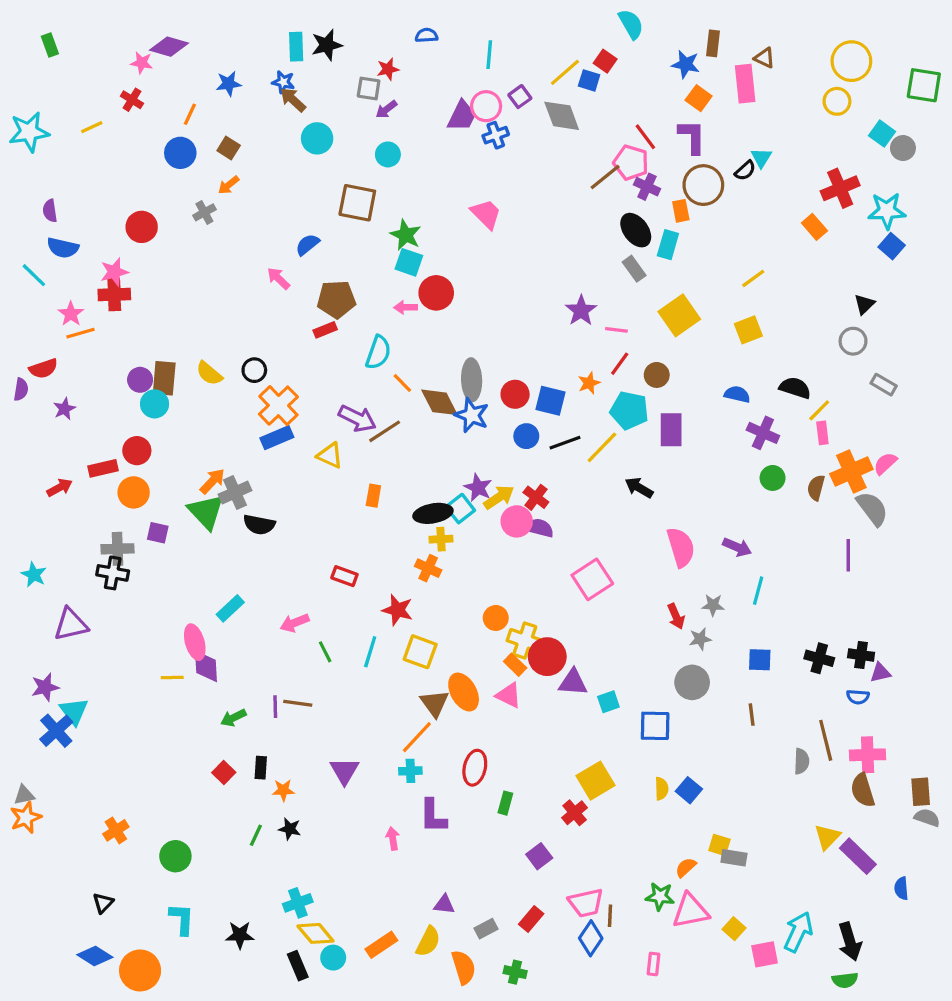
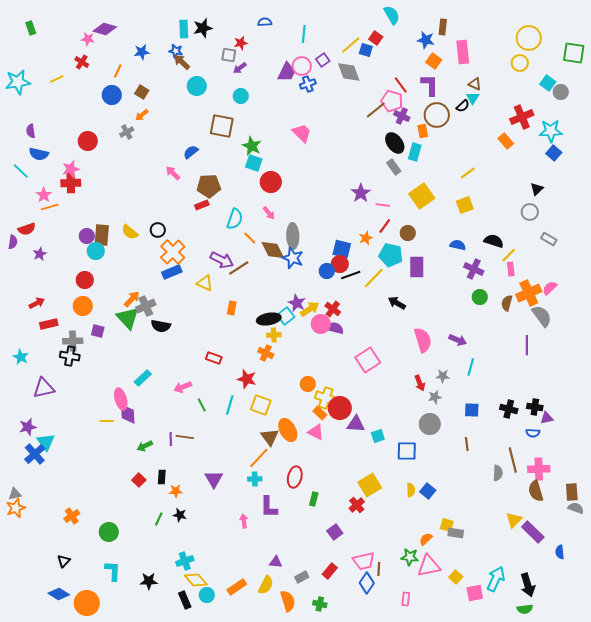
brown triangle: (765, 58) -> (475, 84), moved
pink arrow: (406, 307) -> (269, 213), moved, turned -128
red circle: (515, 394) -> (340, 264), moved
red rectangle: (103, 468) -> (49, 324), moved

